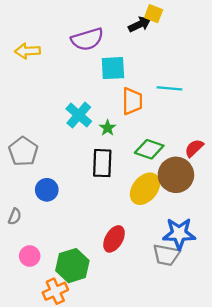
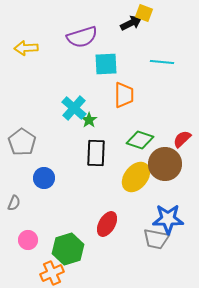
cyan line: (170, 88) -> (162, 62), moved
green star: (108, 128) -> (89, 120), moved

